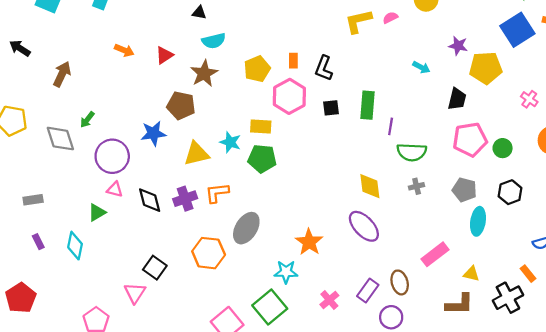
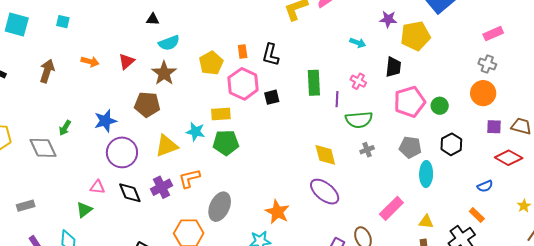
brown arrow: (62, 74) -> (47, 71), moved
pink cross: (529, 99) -> (358, 81), moved
black square: (331, 108) -> (272, 97), moved
blue star: (153, 133) -> (105, 121), moved
purple circle: (112, 156) -> (122, 152), moved

